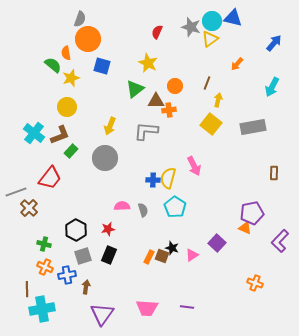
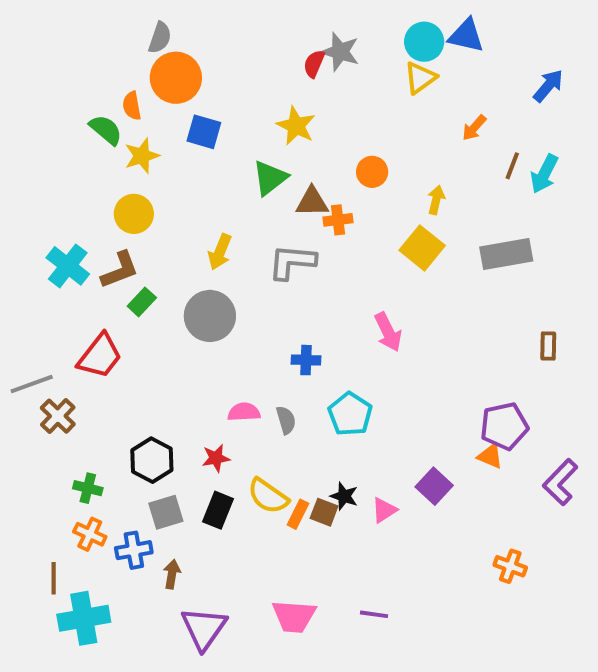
gray star: (191, 27) -> (340, 52), moved
brown line: (207, 83) -> (512, 166), moved
orange circle: (175, 86) -> (372, 172), moved
yellow semicircle: (168, 178) -> (268, 496), moved, turned -70

